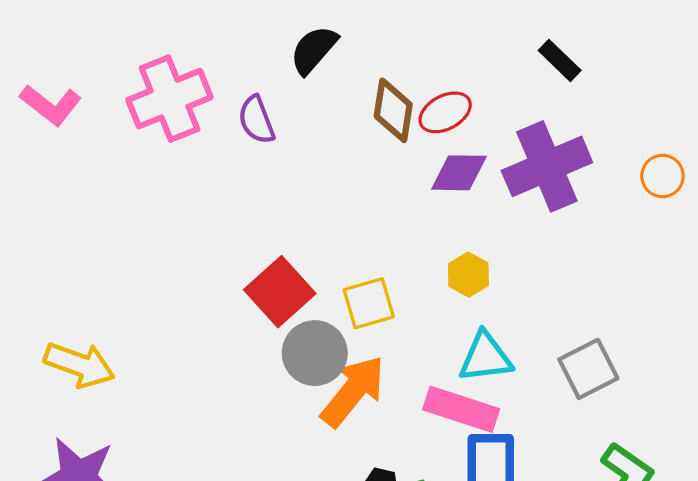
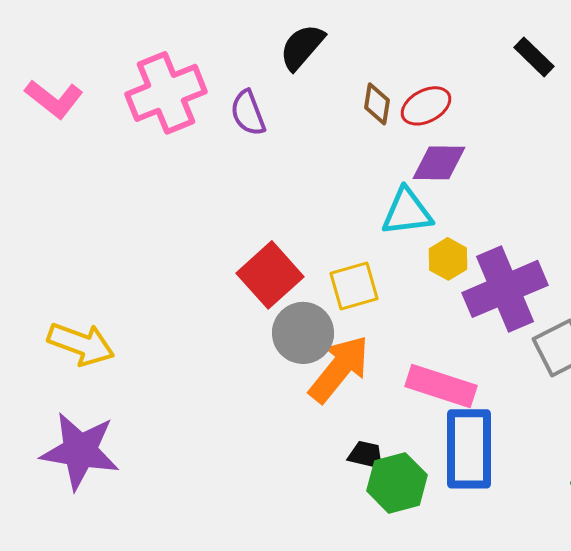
brown diamond: (393, 110) -> (377, 104), size x0.7
purple cross: (547, 166) -> (505, 289), moved
cyan triangle: (485, 357) -> (407, 212), moved

